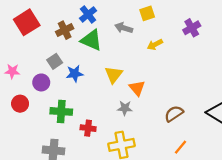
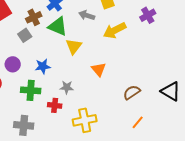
yellow arrow: (155, 45) -> (115, 30), size x1.6
gray square: (55, 61) -> (25, 35), moved
blue star: (75, 74) -> (43, 66), moved
yellow triangle: (114, 75) -> (74, 46), moved
gray star: (125, 108) -> (67, 87), moved

